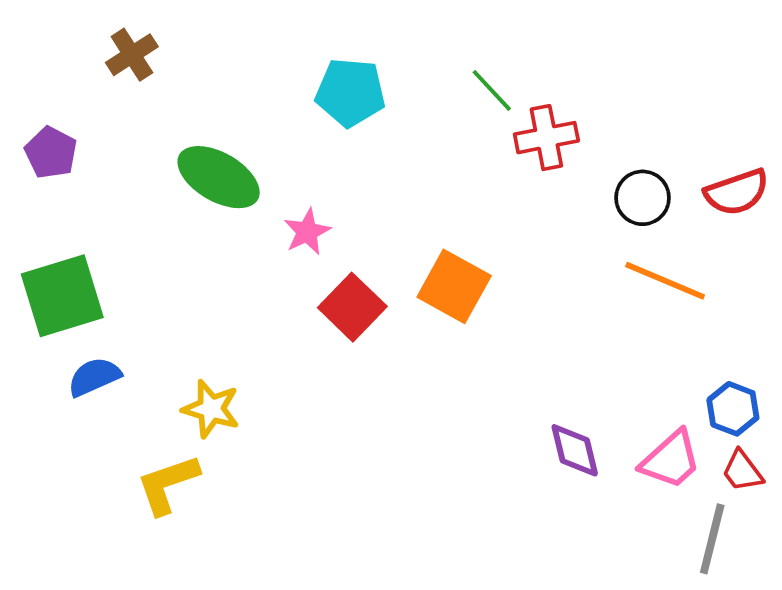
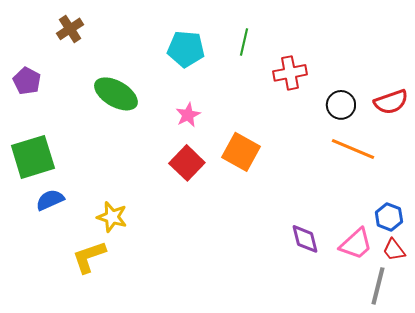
green line: (492, 90) -> (244, 42), moved, turned 56
pink star: (307, 232) -> (188, 115), moved

